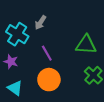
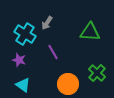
green triangle: (86, 45) -> (90, 32), moved
orange circle: (49, 80) -> (68, 84), moved

